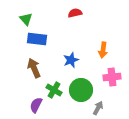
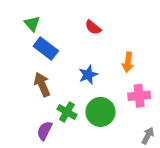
red semicircle: (75, 13) -> (93, 27), moved, turned -128
blue rectangle: (37, 39) -> (46, 49), turned 30
gray arrow: (98, 108) -> (148, 136), moved

